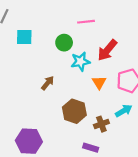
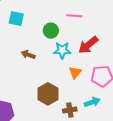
brown arrow: (48, 83) -> (28, 55), moved, turned -120

